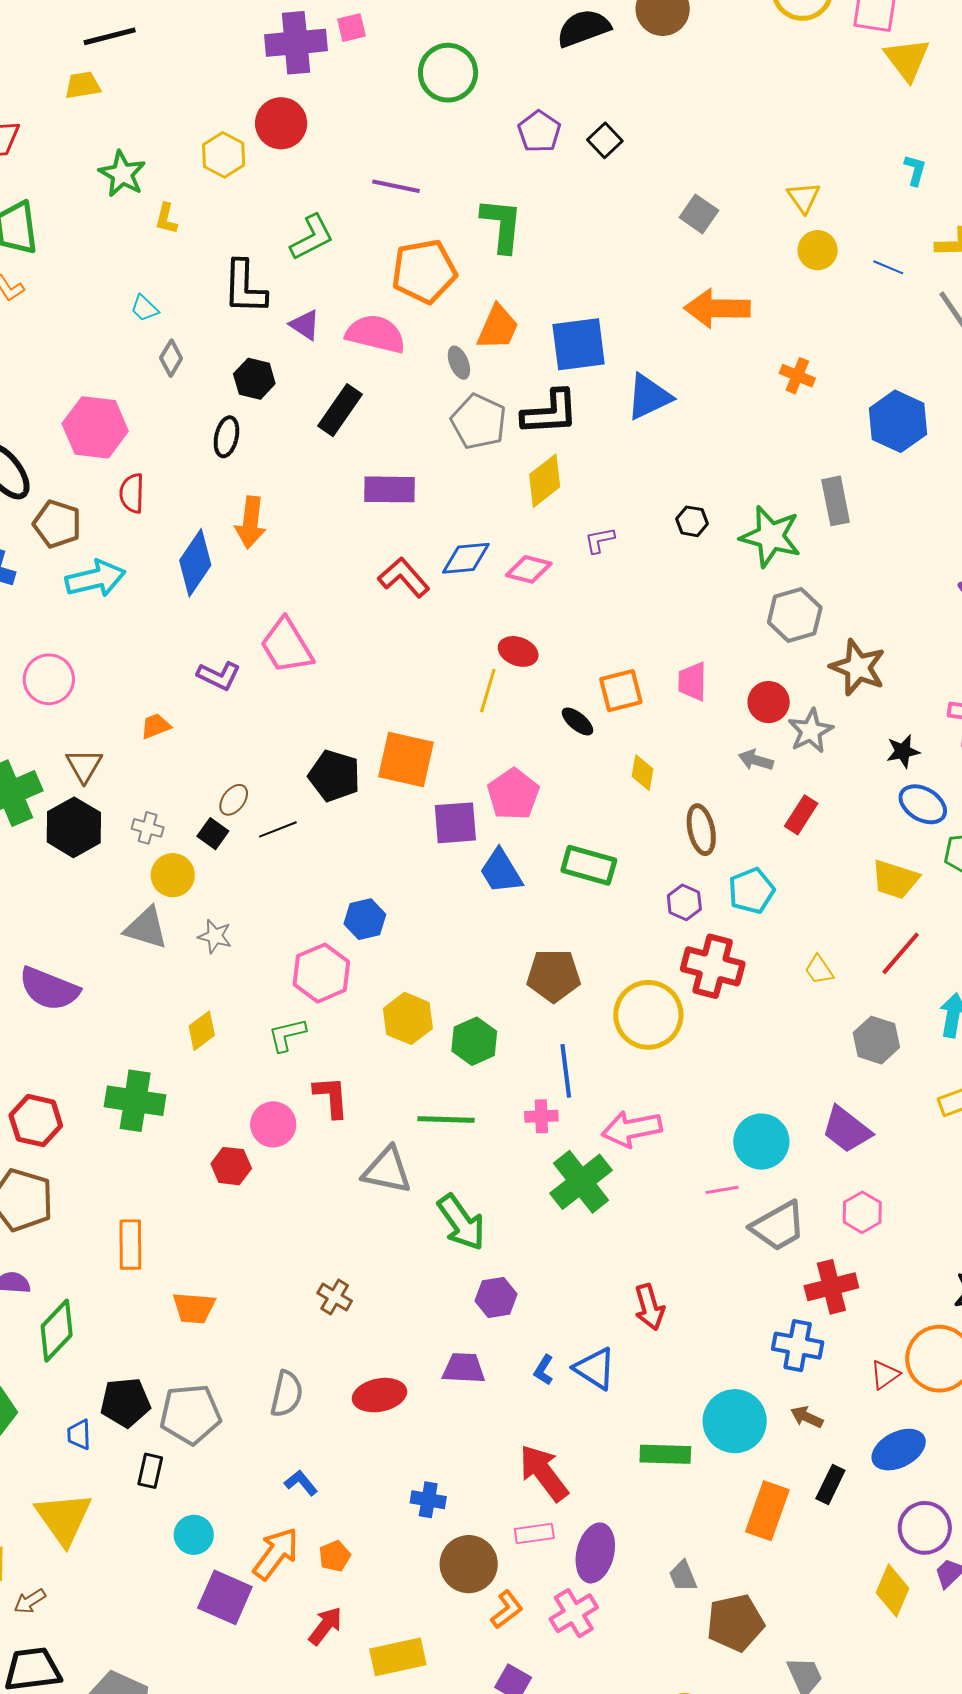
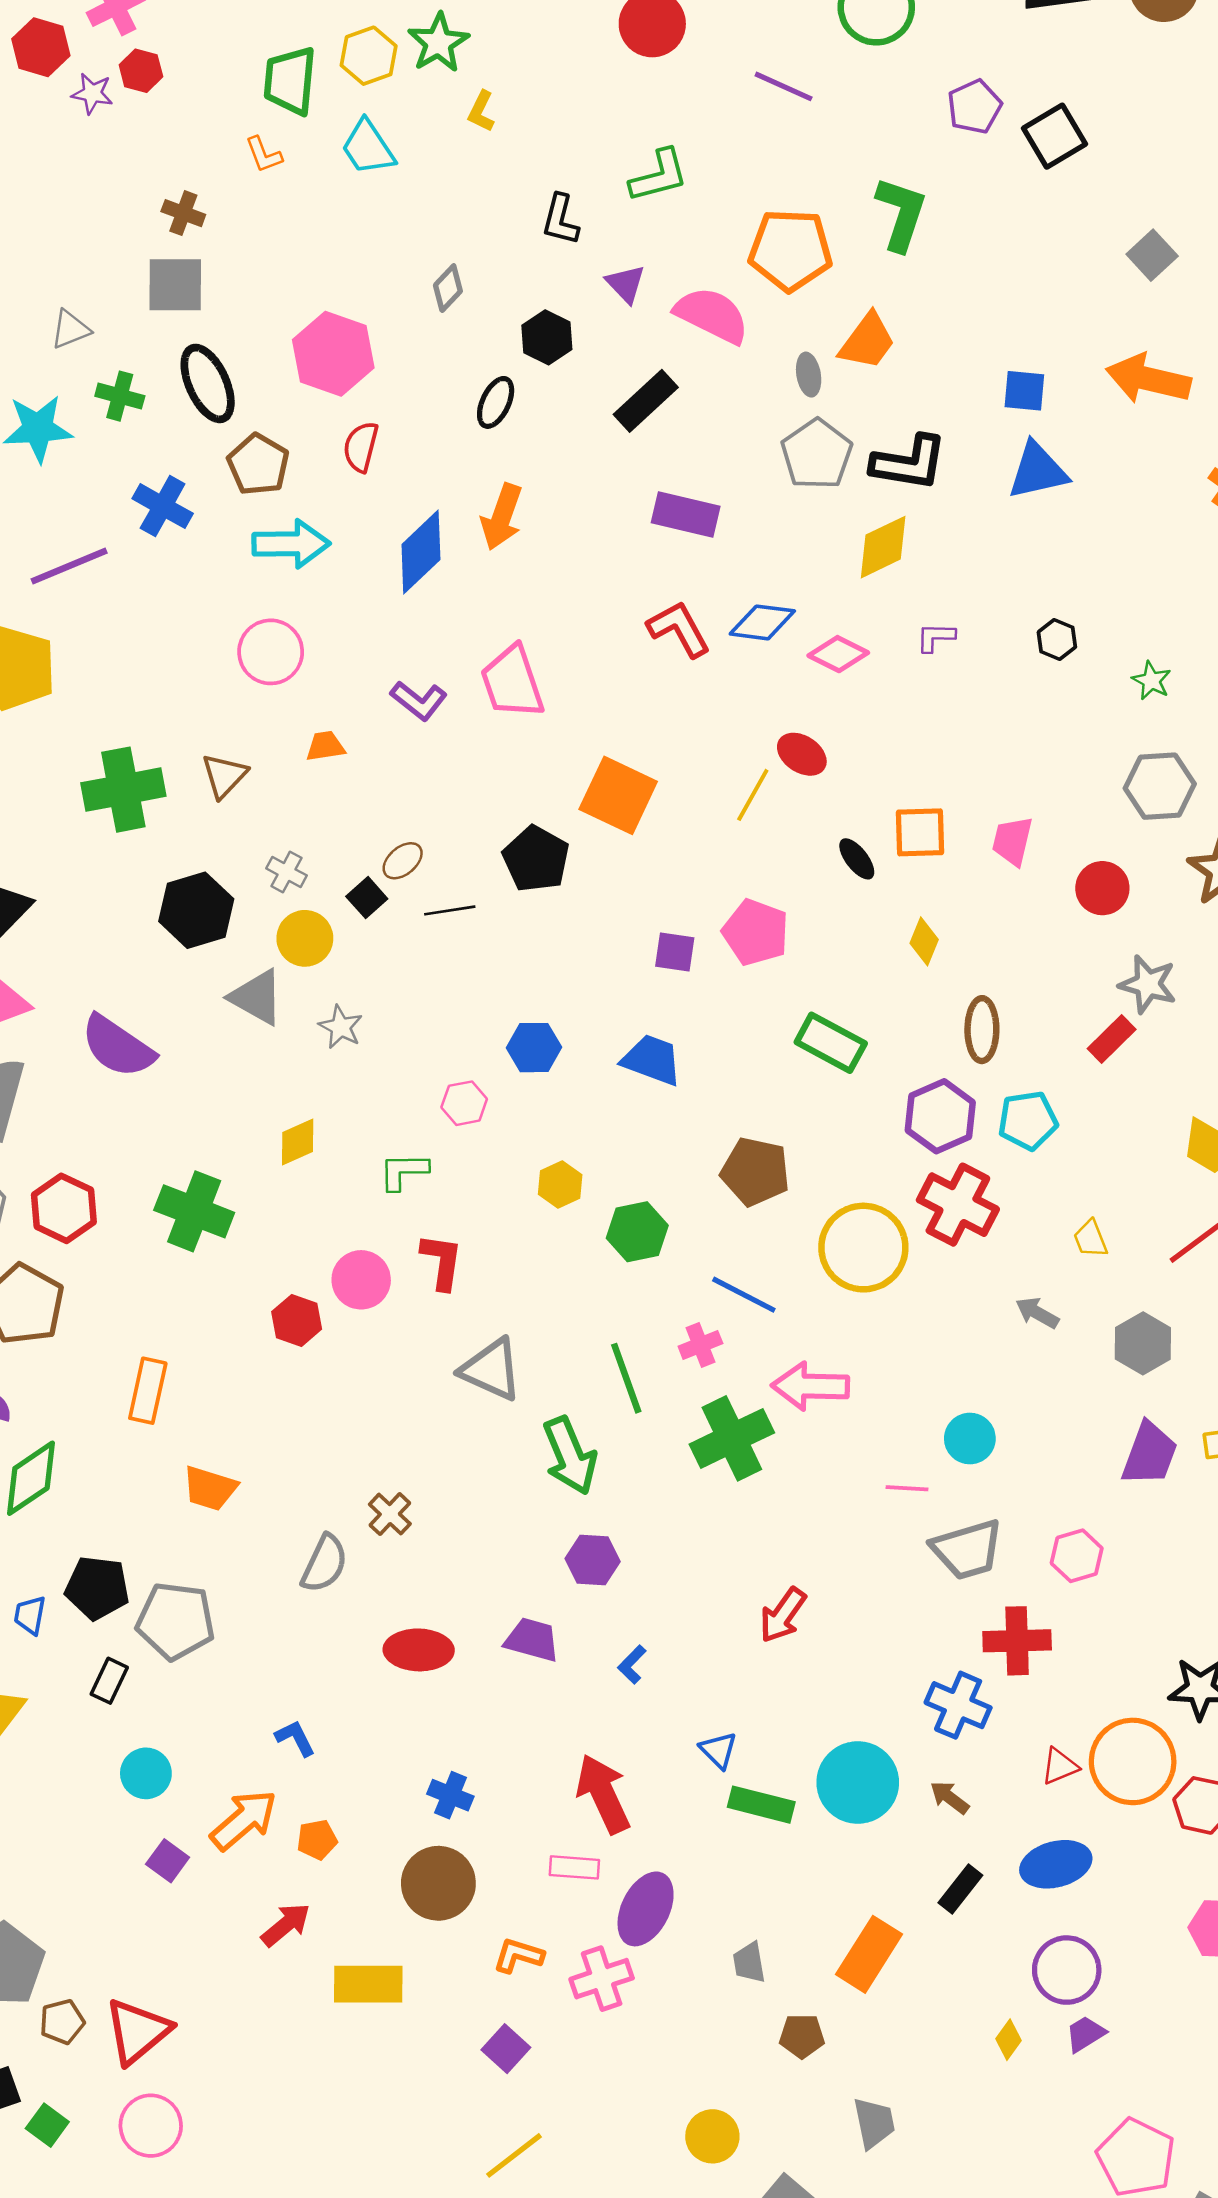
black square: (605, 140) -> (1054, 136), size x1.4
yellow hexagon: (224, 155) -> (369, 56), moved
purple line: (396, 186) -> (784, 86), moved
black L-shape: (245, 287) -> (560, 220), size x0.7
cyan trapezoid: (144, 308) -> (368, 147), moved, size x1.6
blue square: (579, 344) -> (1024, 391), moved, size x0.6
green star: (771, 536) -> (1151, 681), size x0.5
pink circle: (49, 679) -> (271, 652), moved
gray star: (811, 731) -> (1148, 984), moved, turned 30
orange square: (406, 760) -> (618, 795), moved
gray arrow: (756, 760) -> (1037, 1313), moved
pink pentagon: (513, 794) -> (756, 932), turned -30
purple square: (455, 823) -> (675, 952), size x0.7
black hexagon: (74, 827) -> (196, 910), moved
blue trapezoid: (501, 871) -> (652, 1060), moved, turned 129
purple hexagon: (684, 902) -> (940, 1116), size x1.6
pink hexagon: (321, 973) -> (464, 1103), size x0.6
yellow hexagon: (408, 1018) -> (560, 1184), size x0.7
blue line: (566, 1071) -> (744, 1295), turned -68
pink cross: (541, 1116) -> (700, 1345), turned -32
green line: (446, 1119) -> (626, 1378), moved, turned 56
purple trapezoid: (847, 1130) -> (1150, 1454), moved, turned -120
cyan circle: (761, 1142) -> (970, 1439), size x0.7
red arrow: (649, 1307) -> (783, 1615), turned 39
blue triangle: (595, 1369) -> (718, 1750), moved, size x0.7
gray semicircle: (287, 1394) -> (324, 1564), moved
orange rectangle: (767, 1511) -> (869, 1954), moved
brown circle: (469, 1564) -> (438, 1883), moved
yellow diamond: (892, 1590) -> (1009, 2040), size x0.6
purple square: (225, 1597) -> (168, 1861), size x0.6
orange L-shape: (507, 1610) -> (518, 1955), turned -138
brown pentagon: (735, 1623) -> (802, 2036), size x0.6

